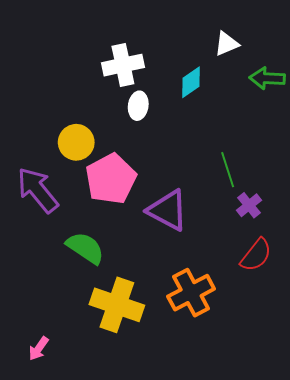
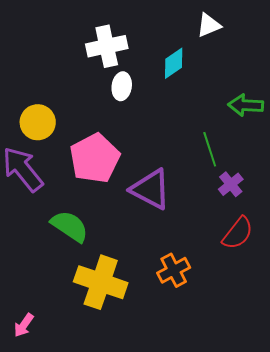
green arrow: (267, 78) -> (246, 105), moved
yellow circle: (76, 142) -> (38, 122), moved
orange cross: (191, 293) -> (174, 270), size x0.7

